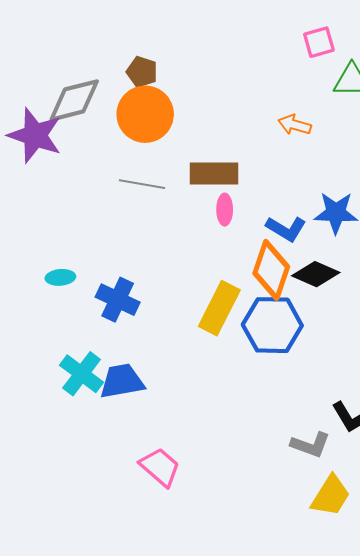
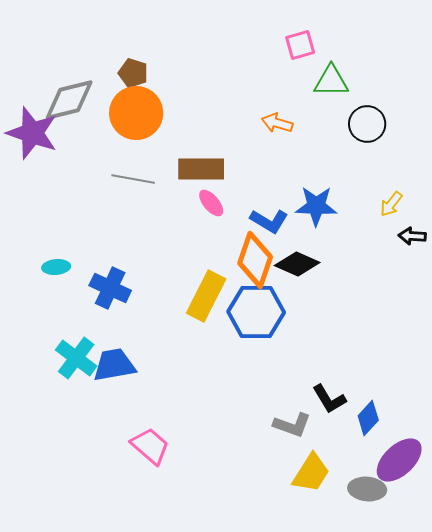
pink ellipse: (225, 210) -> (211, 203), turned -40

